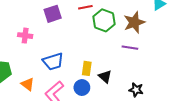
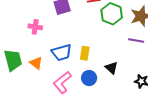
yellow rectangle: (87, 68) -> (85, 53), moved
orange triangle: (28, 84) -> (36, 63), moved

